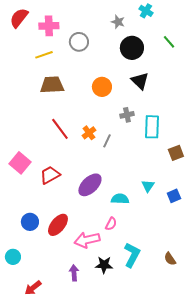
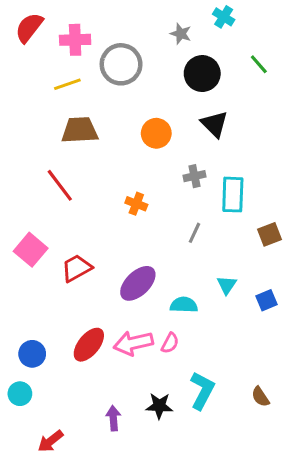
gray circle: (79, 42) -> (121, 64), size x1.4
red line: (60, 129) -> (60, 185), moved
orange cross: (89, 133) -> (136, 204), turned -32
gray line: (107, 141) -> (195, 233), moved
blue circle: (30, 222) -> (32, 354), moved
pink arrow: (87, 240) -> (133, 343), moved

